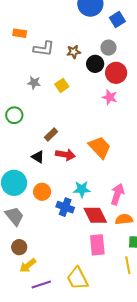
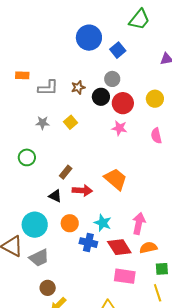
cyan star: (82, 189) -> (103, 223), turned 30
orange circle: (42, 192) -> (70, 223), moved
gray trapezoid: (14, 216) -> (39, 258), turned 110
pink rectangle: (97, 245) -> (125, 276), turned -70

